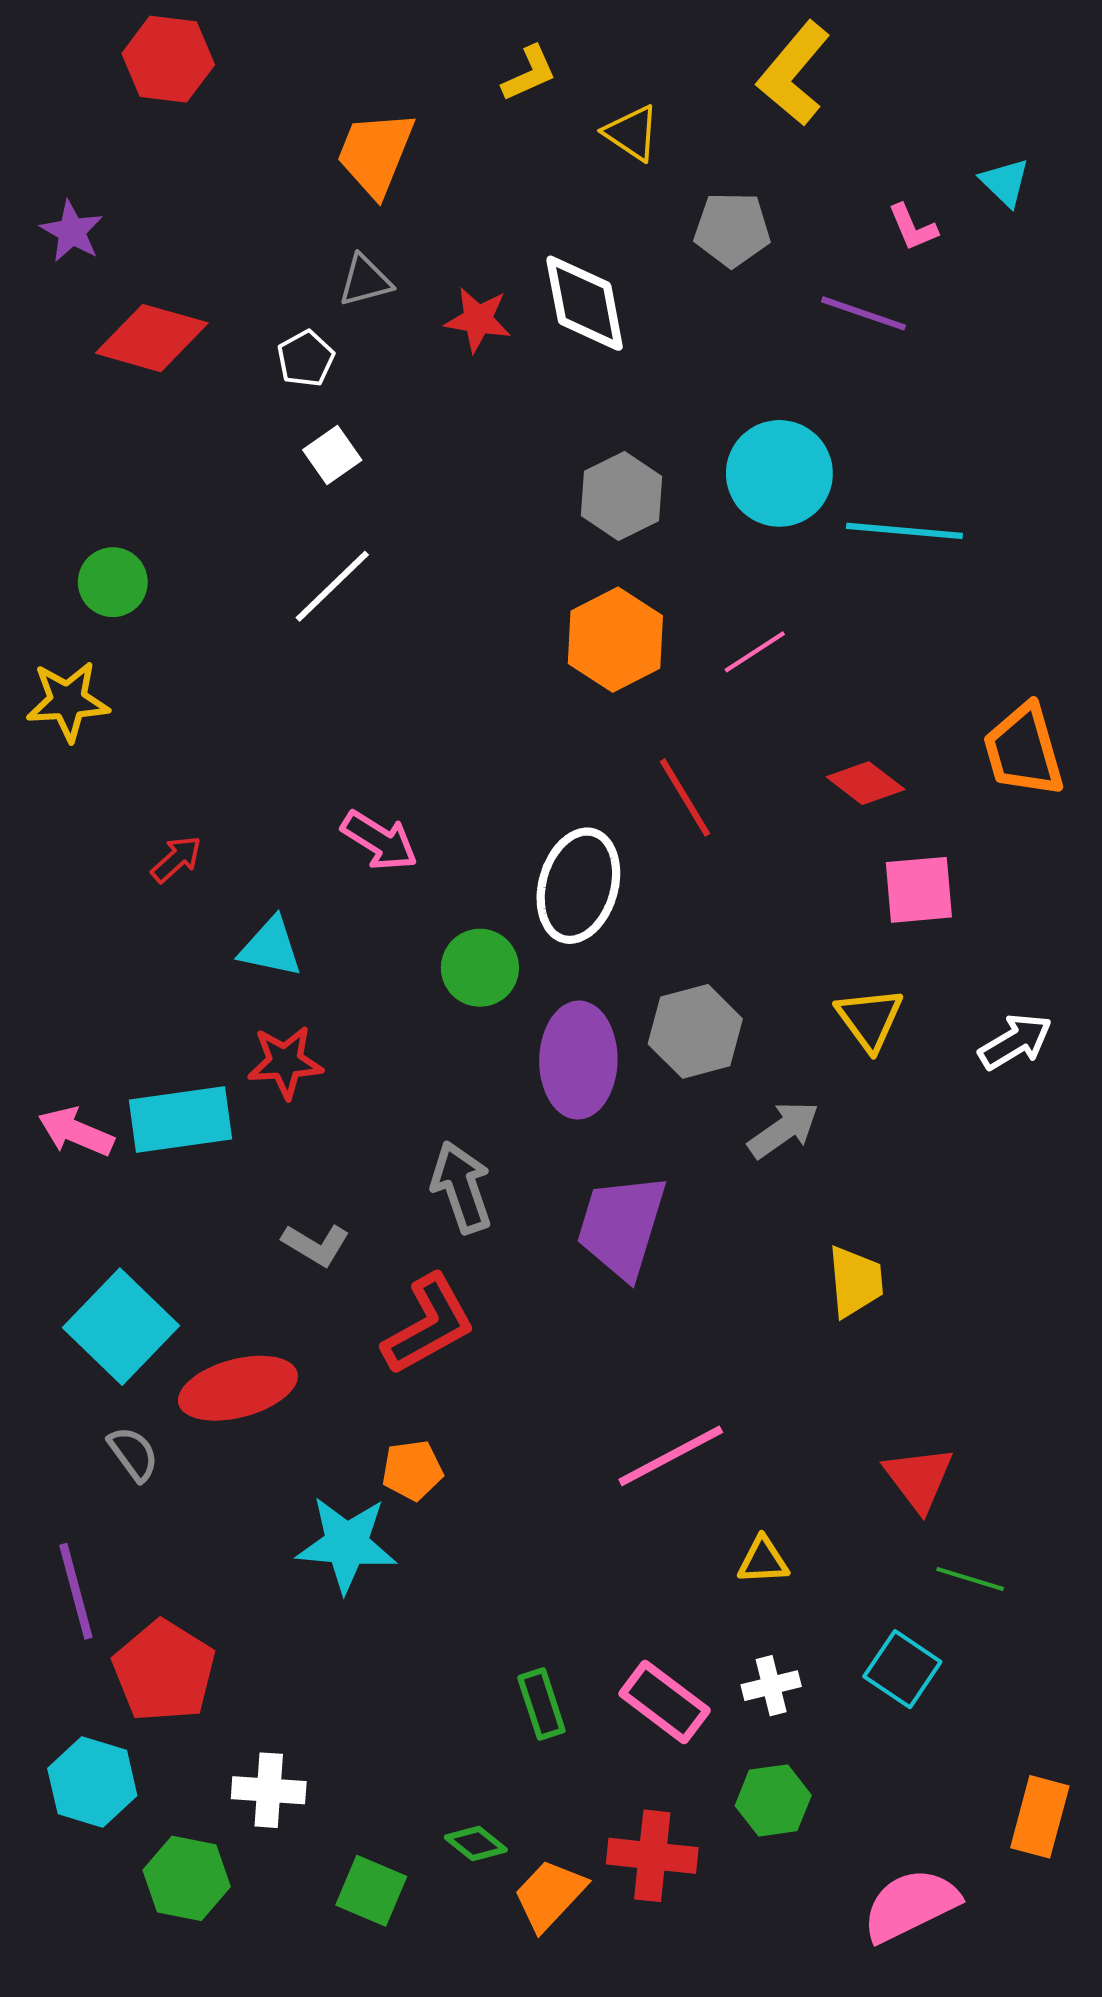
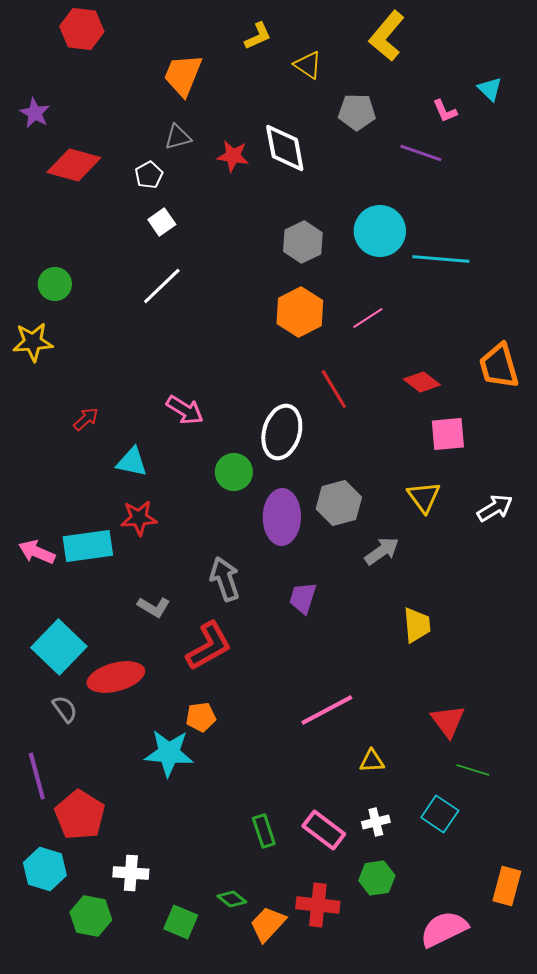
purple trapezoid: (621, 1226) -> (303, 598), size x0.6

